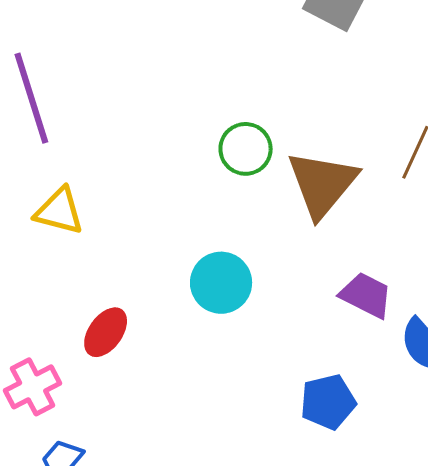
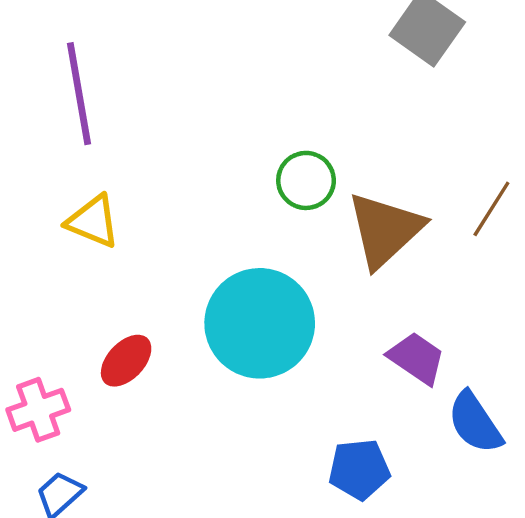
cyan circle: (221, 283) -> (260, 323), size x1.6

